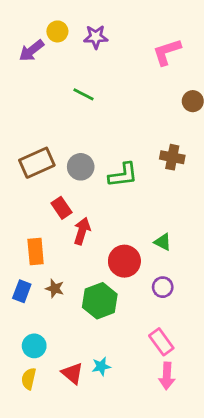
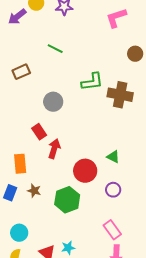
brown cross: (172, 157) -> (120, 95), size x1.4
brown rectangle: (37, 163) -> (21, 72), moved, size x0.7
green L-shape: (123, 175) -> (92, 82), moved

